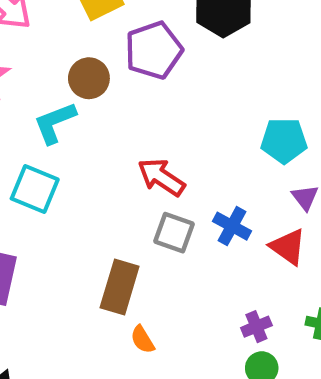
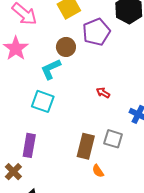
red arrow: (161, 177) -> (103, 93), size x0.6
gray square: (174, 233) -> (113, 139), moved

